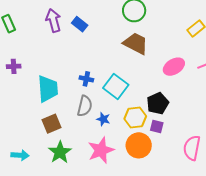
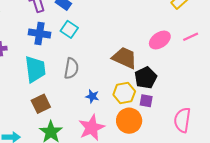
brown trapezoid: (136, 43) -> (124, 58), moved
blue cross: (86, 79) -> (39, 34), moved, size x1.5
cyan square: (116, 86) -> (69, 29), moved, size x0.7
gray semicircle: (85, 106) -> (71, 68), moved

